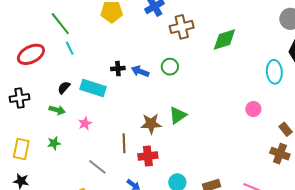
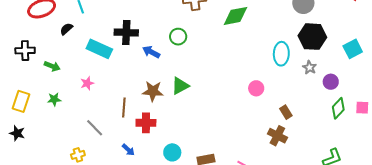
black cross: (118, 69) -> (126, 33), size x1.6
blue arrow: (140, 71) -> (151, 52), moved
black semicircle: (64, 88) -> (66, 29), moved
green arrow: (57, 110) -> (52, 66), moved

